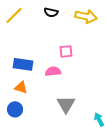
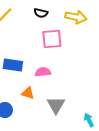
pink square: (66, 51) -> (52, 39), moved, size x1.5
orange triangle: (21, 87) -> (28, 93), moved

